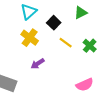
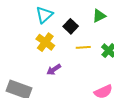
yellow line: (66, 43) -> (83, 47), turned -40

